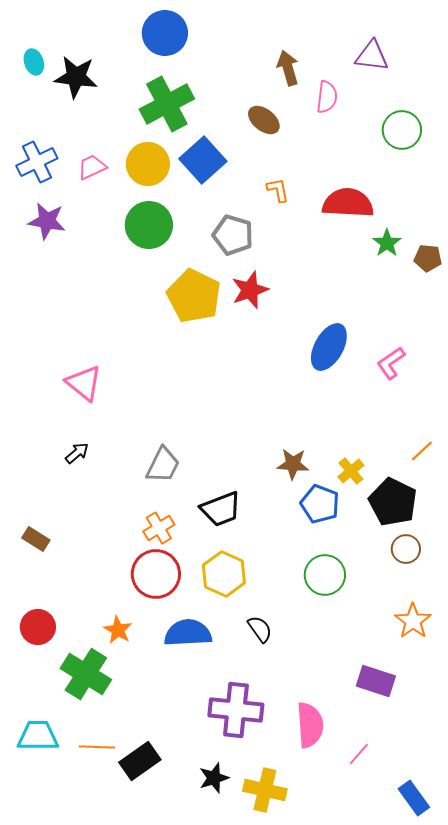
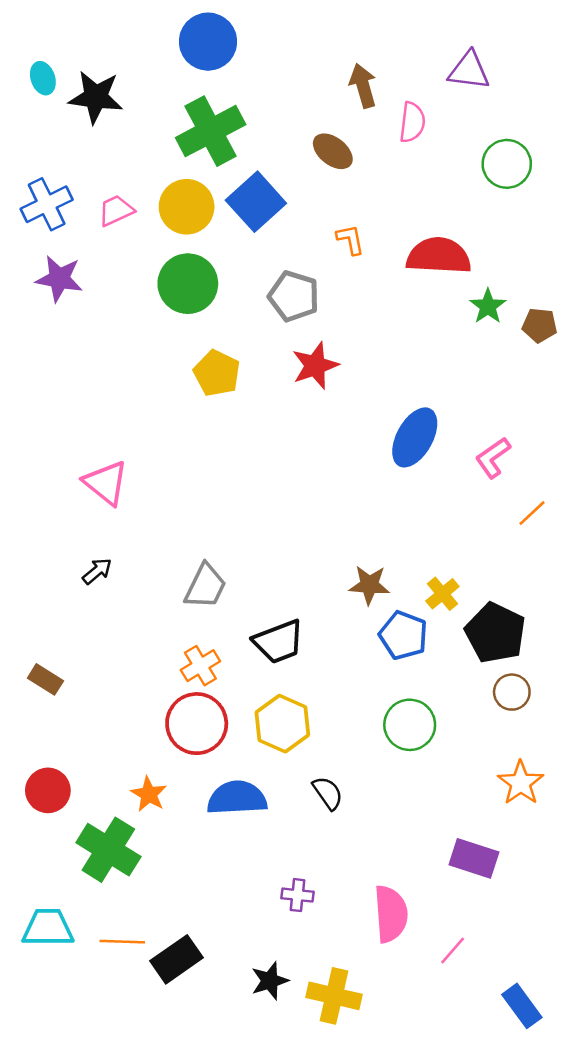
yellow pentagon: (194, 296) -> (217, 373), moved, size x0.7
orange line: (422, 451) -> (532, 513), moved
purple cross: (236, 710) -> (298, 895), size x0.5

